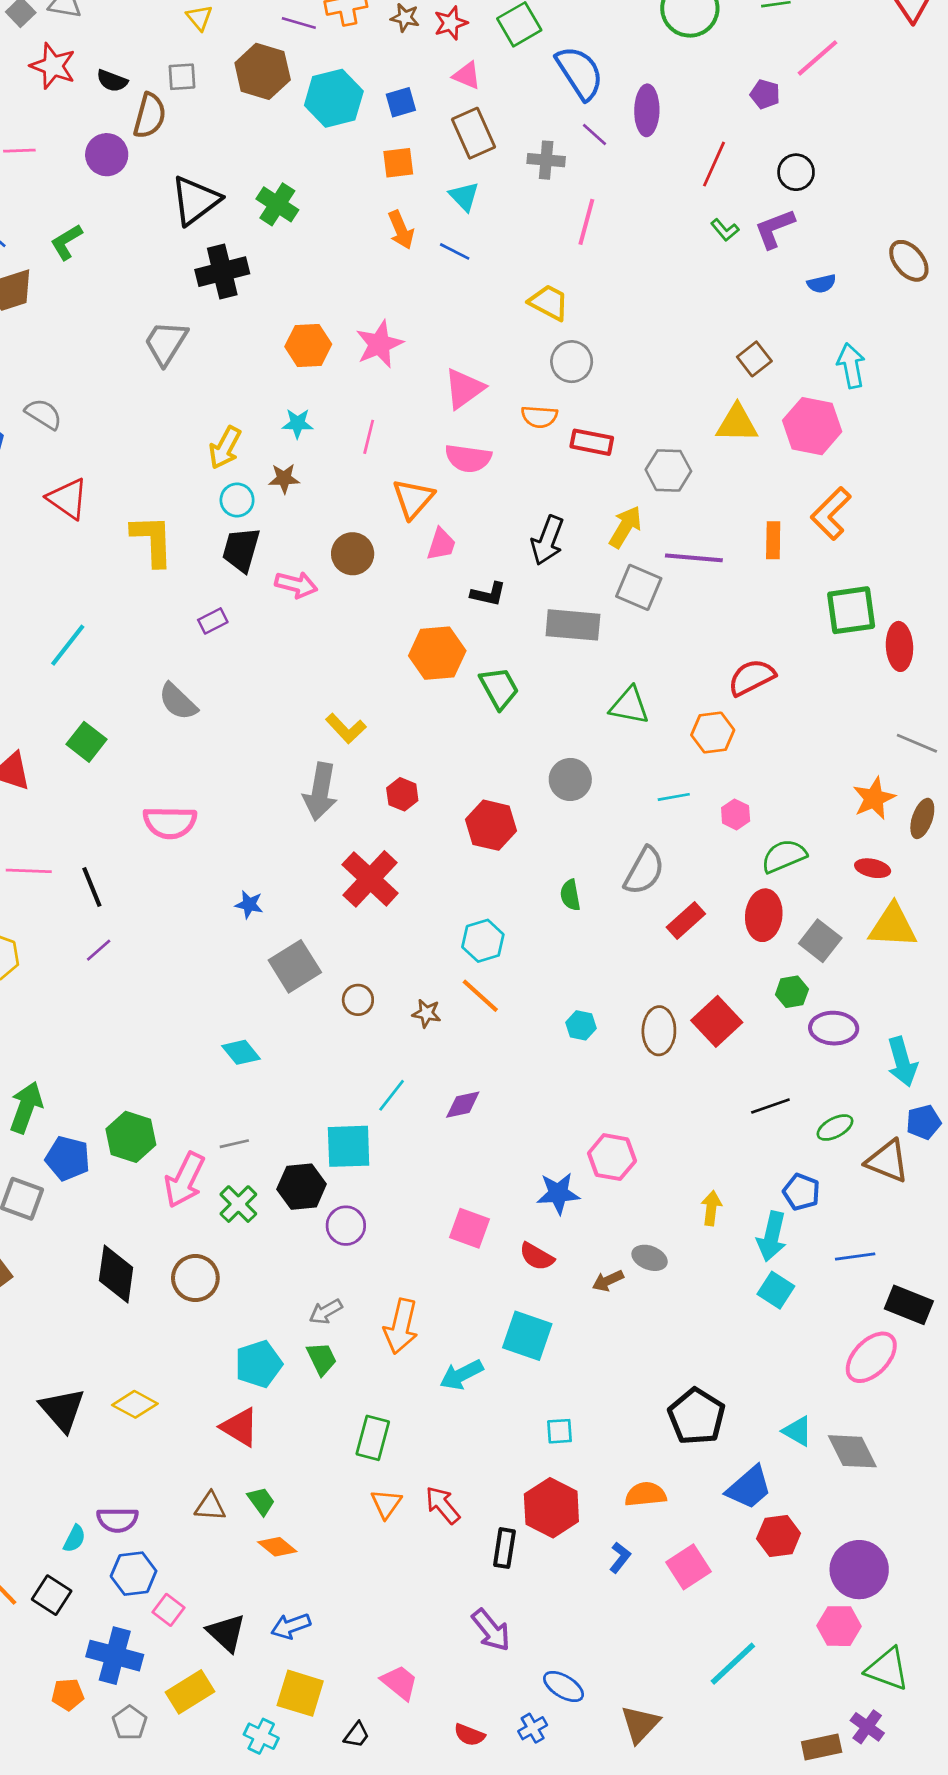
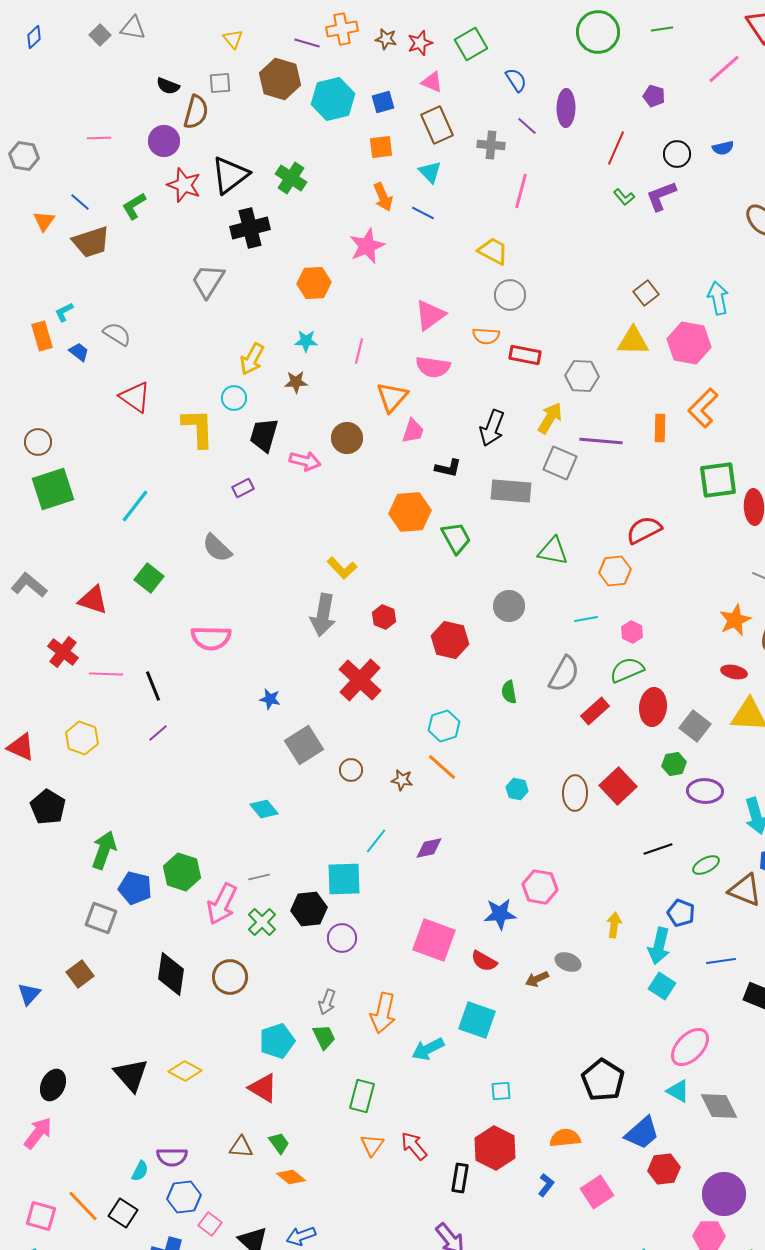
pink line: (818, 58) -> (724, 69), moved
red star: (53, 66) -> (184, 185), moved
blue semicircle: (580, 73) -> (516, 80), size x0.6
blue semicircle: (822, 284) -> (723, 148), moved
pink star: (379, 344) -> (367, 246), moved
cyan circle: (237, 500) -> (234, 398), moved
green semicircle: (784, 856) -> (627, 670), moved
pink square: (469, 1228) -> (434, 940), size x1.4
gray arrow: (326, 1312) -> (327, 1002), turned -40
pink ellipse: (871, 1357) -> (690, 1047), moved

